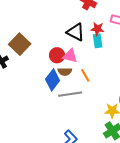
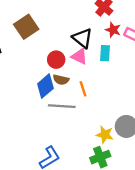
red star: (97, 29) -> (113, 30), moved
brown square: (20, 44) -> (26, 27), moved
pink triangle: (70, 56) -> (79, 56), moved

